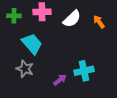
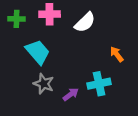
orange arrow: (99, 22) -> (117, 54), moved
gray star: (25, 69) -> (44, 84), moved

